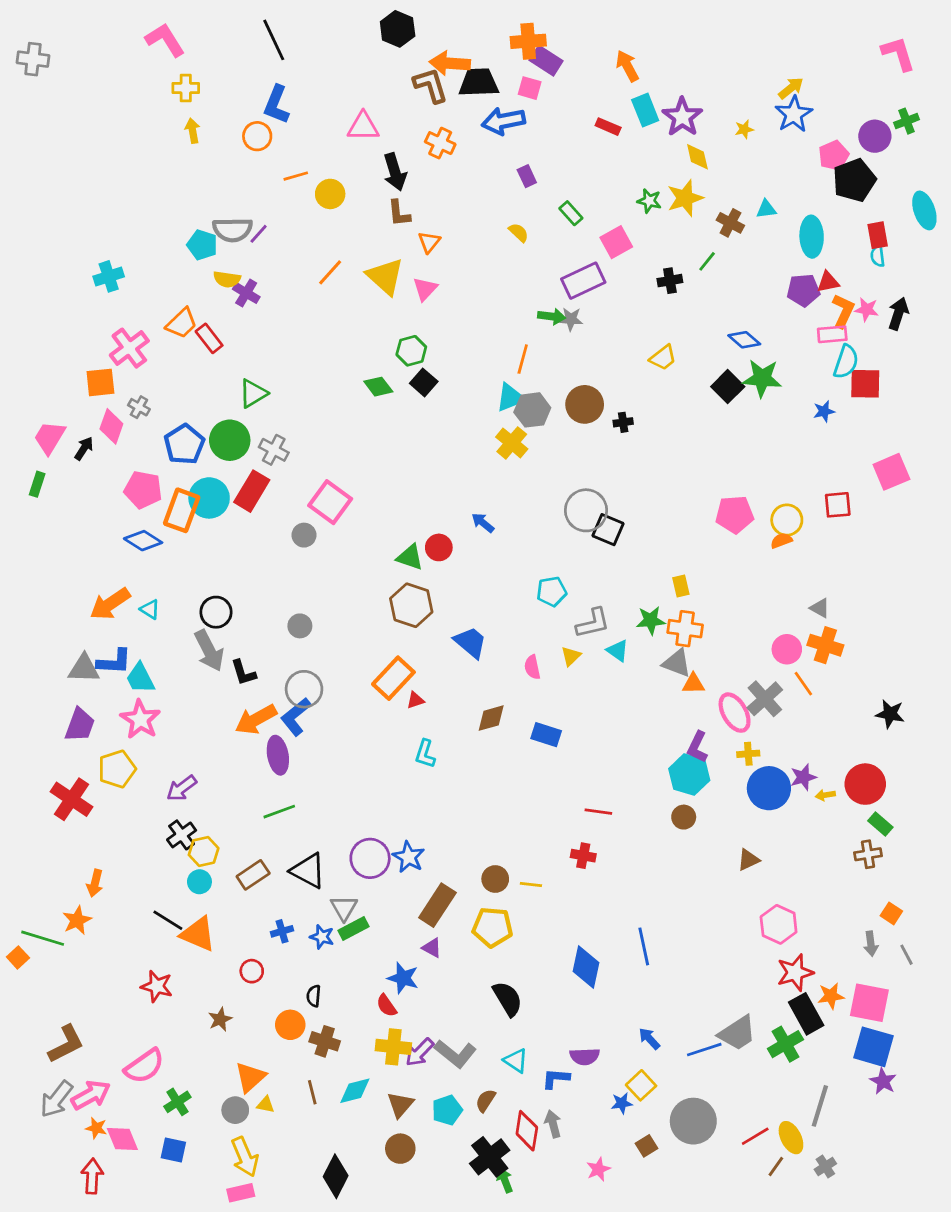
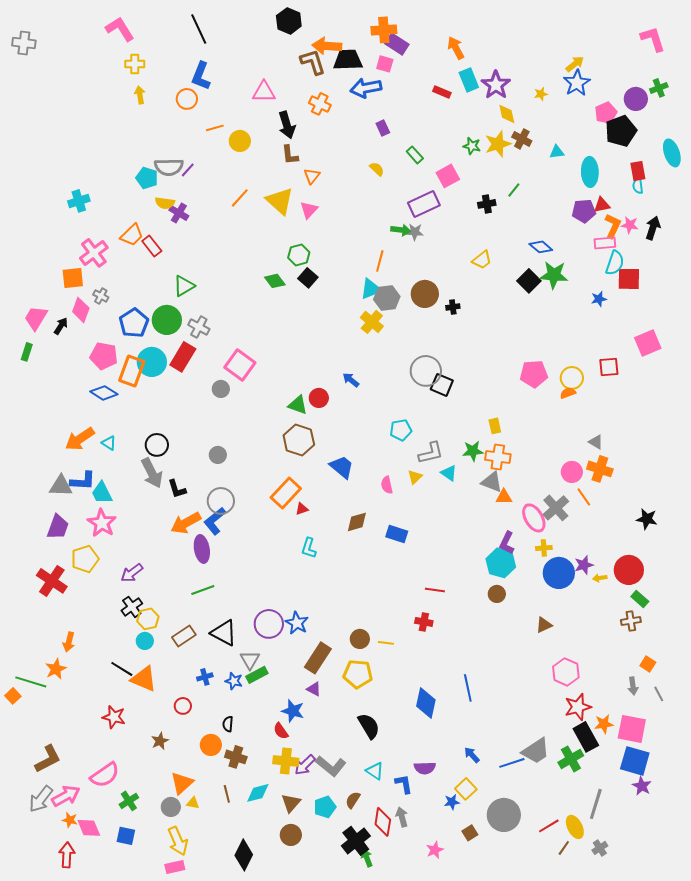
brown cross: (730, 223) -> (522, 139), moved
blue L-shape: (556, 1078) -> (404, 784), turned 75

